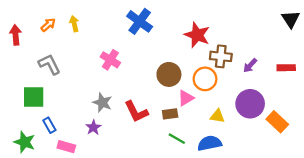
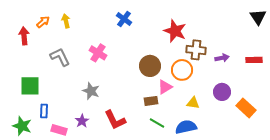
blue cross: (140, 21) -> (124, 19), size x0.7
red arrow: (16, 35) -> (24, 36), moved
gray L-shape: (49, 64) -> (60, 57), moved
purple arrow: (250, 65) -> (222, 58), turned -144
purple circle: (250, 104) -> (222, 92), size x0.7
red L-shape: (136, 112) -> (115, 120), moved
blue rectangle: (49, 125) -> (44, 111), turned 32
purple star: (93, 127) -> (82, 121), moved

